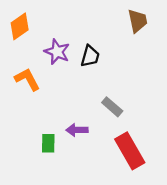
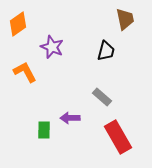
black trapezoid: (90, 56) -> (106, 51), moved

